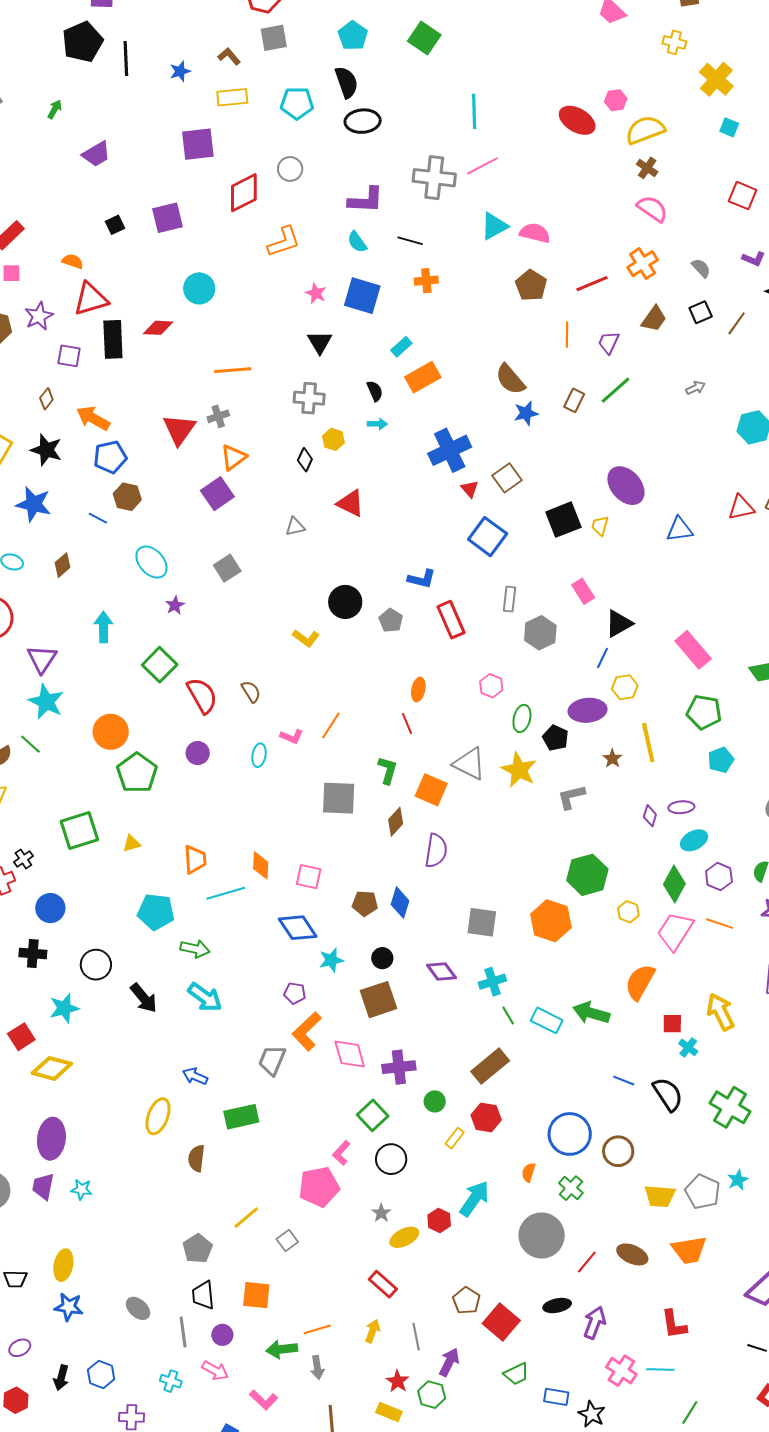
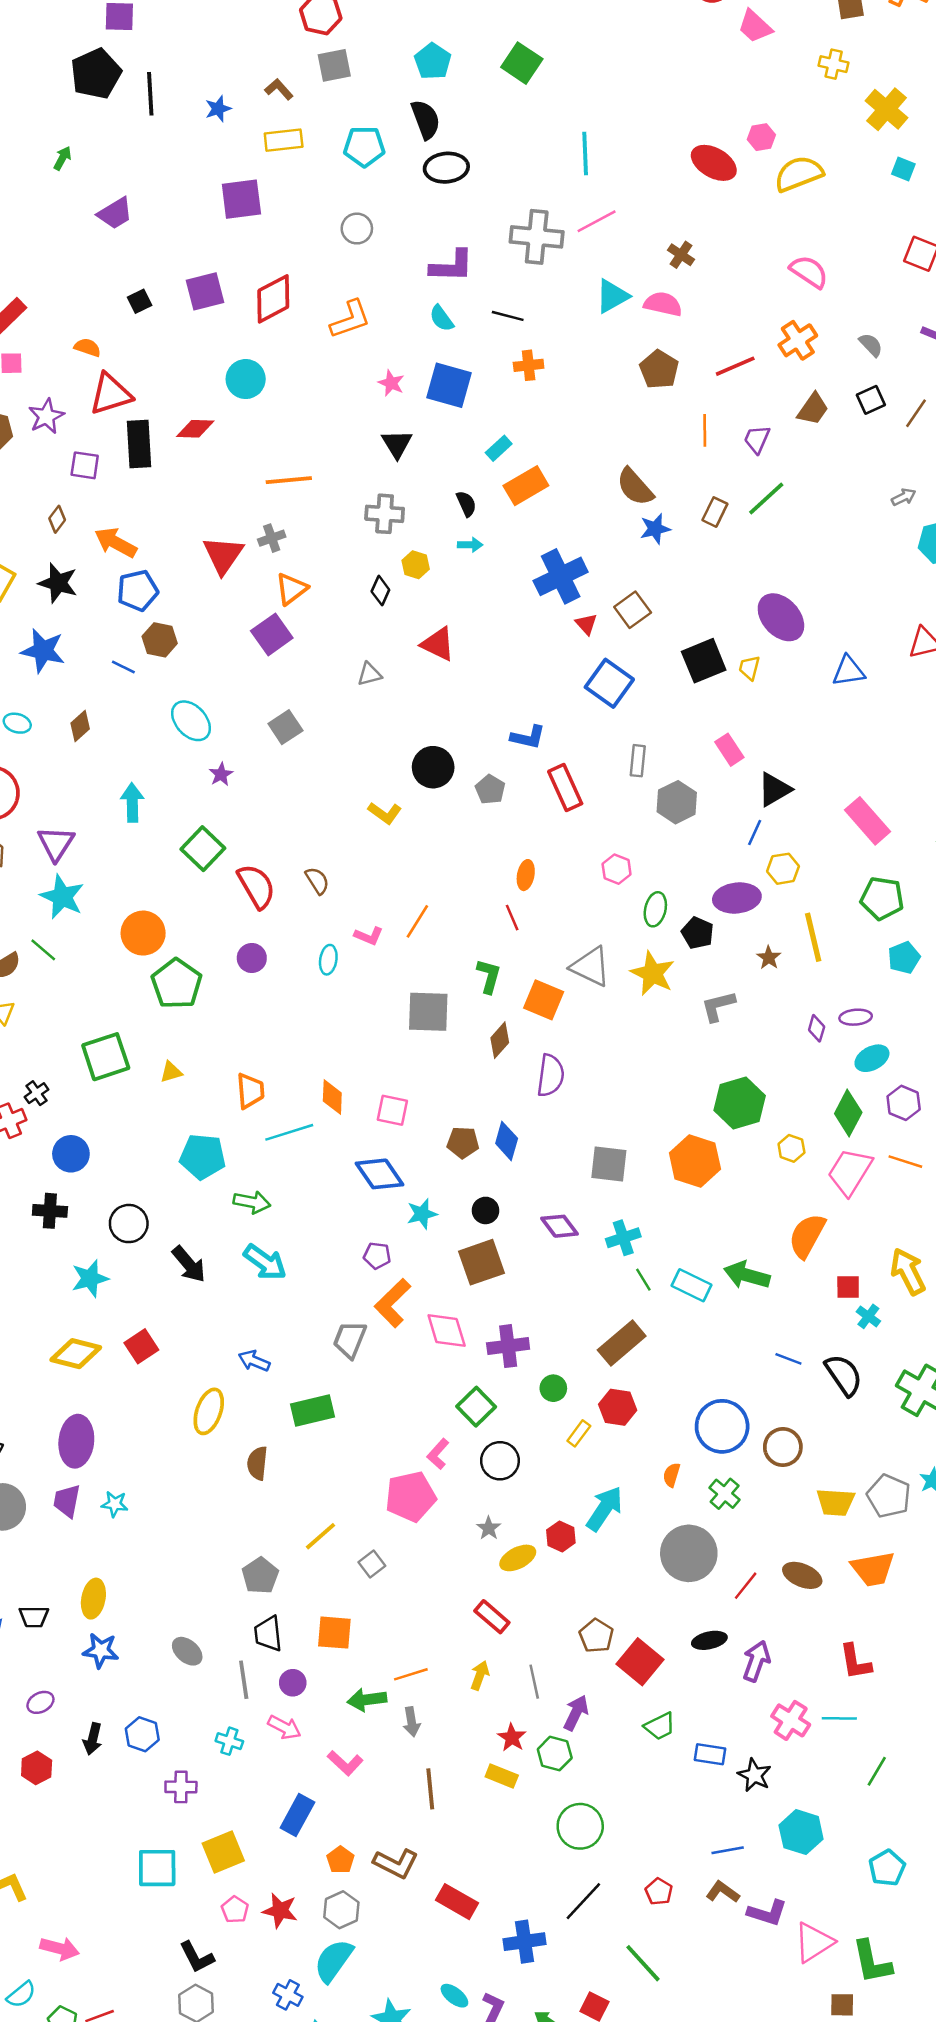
brown cross: (647, 168) -> (681, 255), moved
red diamond: (244, 193) -> (273, 299), moved
gray arrow: (696, 388) -> (904, 497), moved
red square: (21, 1037) -> (141, 1346), moved

